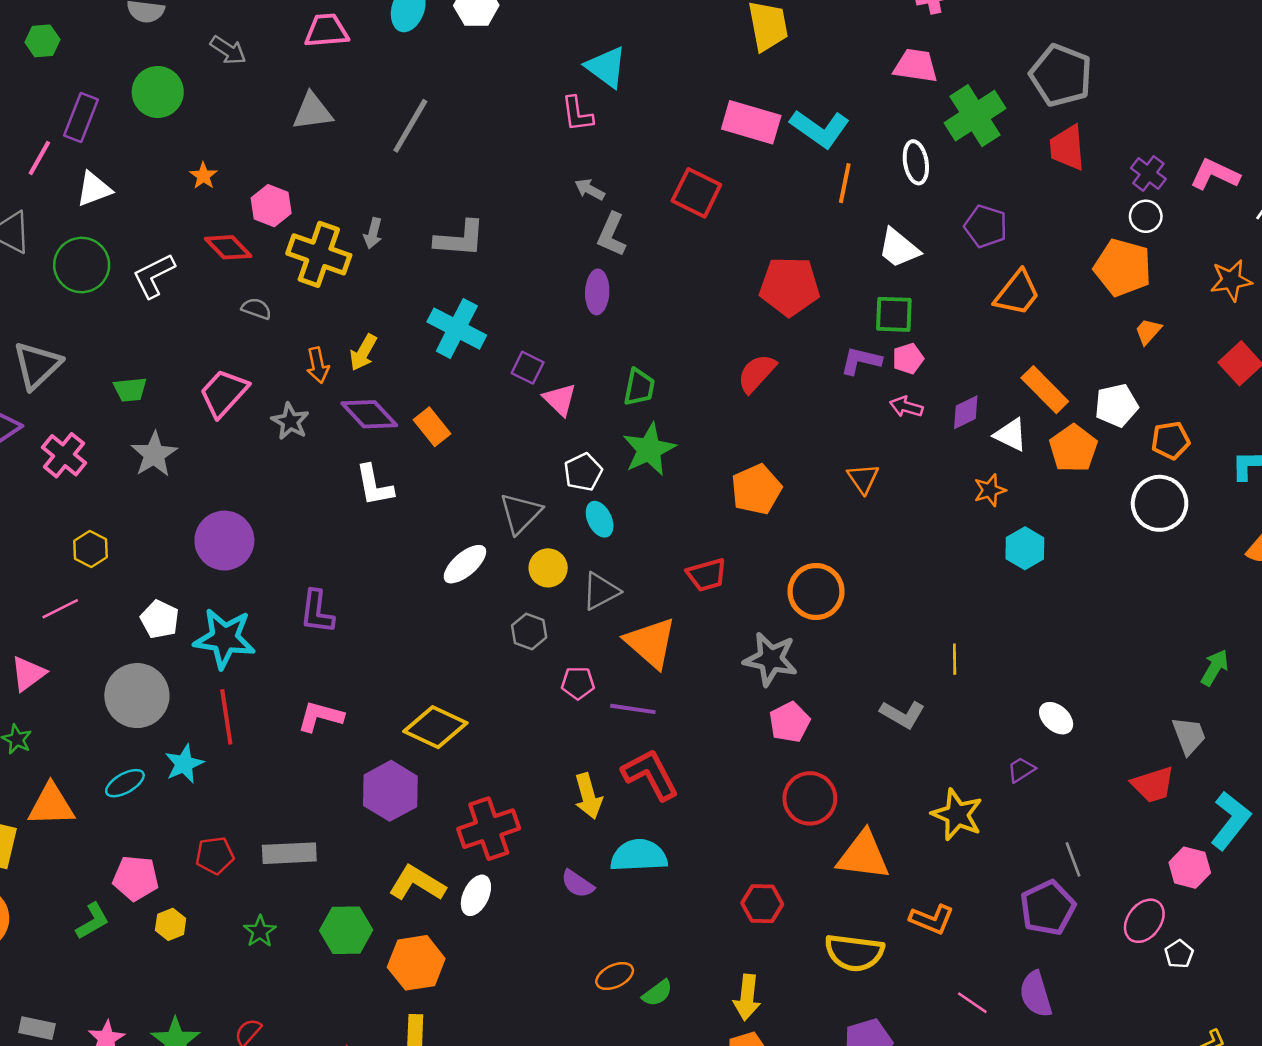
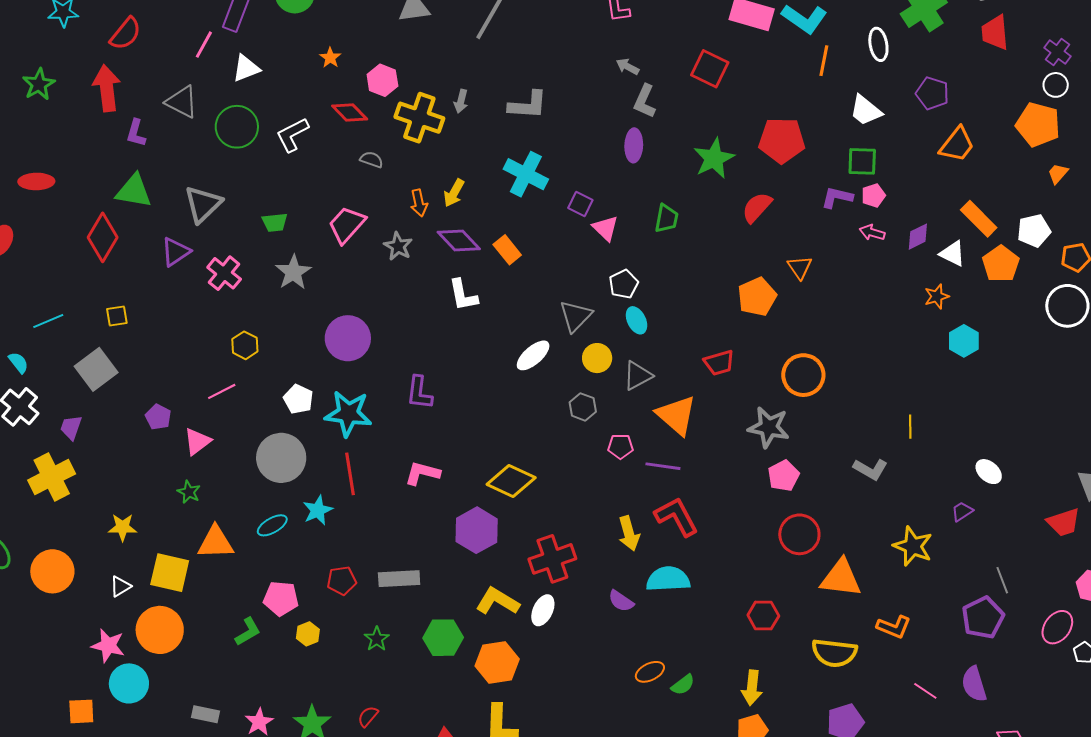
green star: (649, 449) -> (714, 158), moved
orange triangle: (863, 478) -> (800, 267), moved

